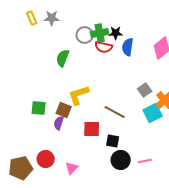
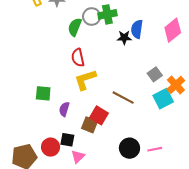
black star: (116, 33) -> (124, 38), moved
red semicircle: (104, 47) -> (78, 58), moved, turned 66
green semicircle: (63, 58) -> (75, 27), moved
brown square: (64, 110) -> (89, 125), moved
red square: (92, 129) -> (99, 115), turned 30
black square: (113, 141) -> (67, 140), moved

